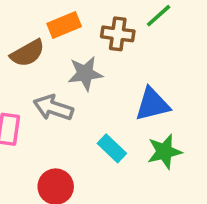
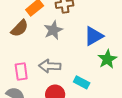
gray arrow: (53, 108) -> (50, 66), moved
cyan rectangle: (112, 148) -> (82, 82), moved

